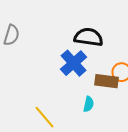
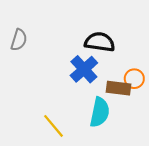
cyan semicircle: (89, 104) -> (100, 112), size x1.8

